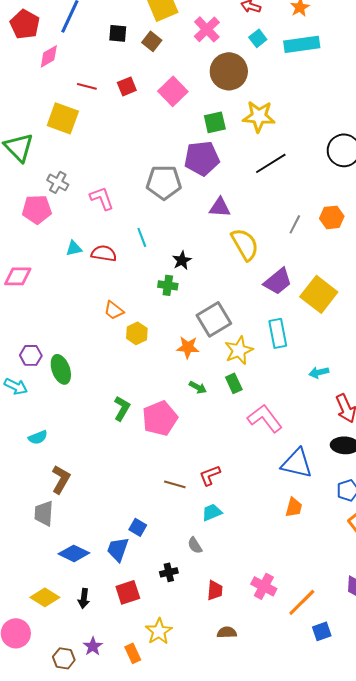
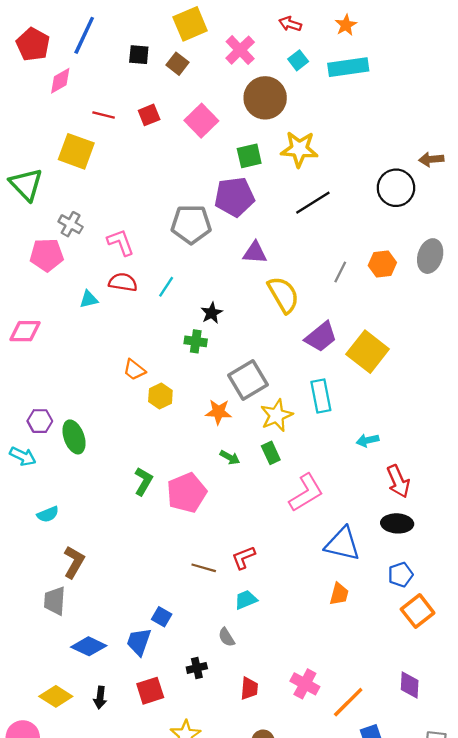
cyan line: (142, 237) -> (166, 287), turned 54
red semicircle: (104, 253) -> (123, 282), moved
pink L-shape: (265, 418) -> (306, 493), turned 96

